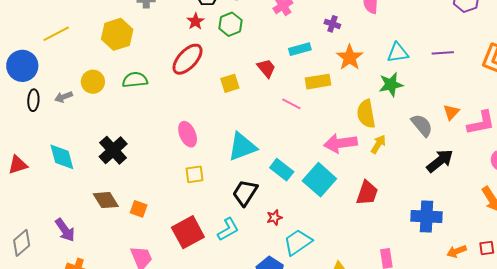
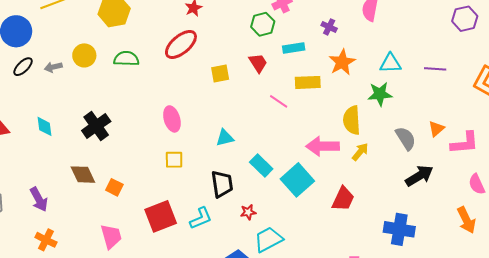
green hexagon: (230, 24) -> (263, 24), moved
black ellipse: (33, 100) -> (23, 67), turned 35
cyan triangle: (242, 147) -> (225, 138), size x0.6
cyan diamond: (62, 157) -> (45, 126), size x0.7
black trapezoid: (245, 193) -> (222, 184), turned 132

